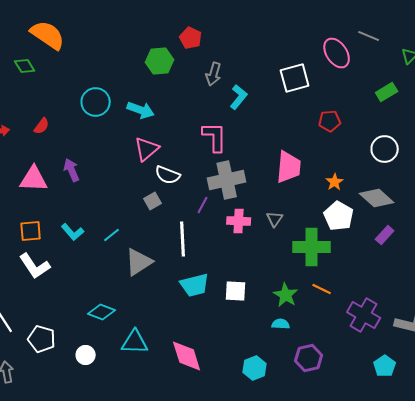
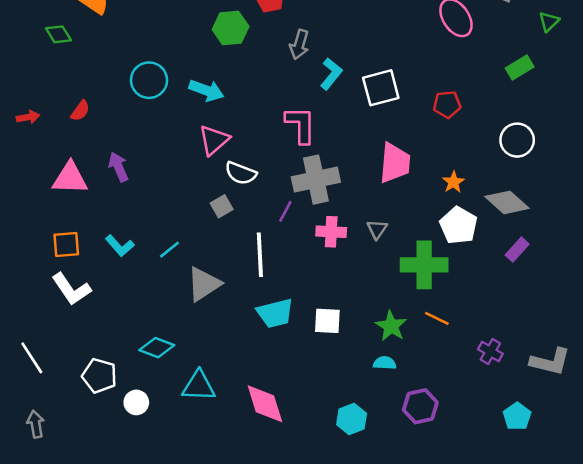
white square: (295, 78) -> (381, 88), moved
purple cross: (364, 315) -> (490, 351), size x0.6
white pentagon: (42, 339) -> (99, 376), moved

